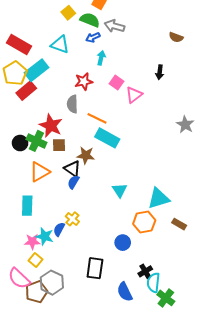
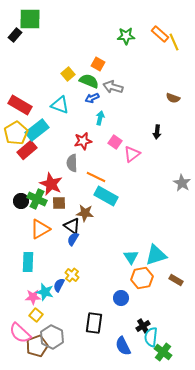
cyan triangle: (120, 190) -> (131, 257), moved

